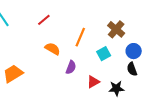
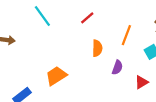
orange semicircle: (52, 49) -> (97, 48), turned 63

